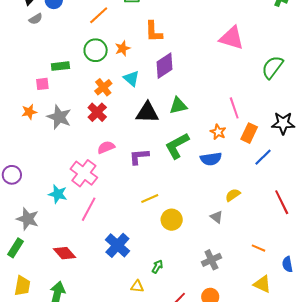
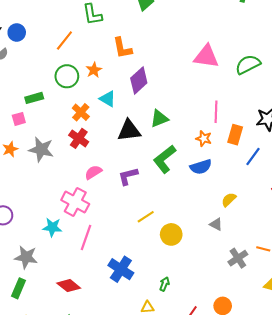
pink triangle: (232, 38) -> (206, 56), moved
green semicircle: (272, 67) -> (248, 64), turned 35
pink line: (234, 108) -> (216, 112), turned 30
gray cross: (211, 260) -> (238, 258), moved

